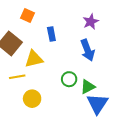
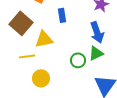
green triangle: (88, 87) -> (96, 53), moved

